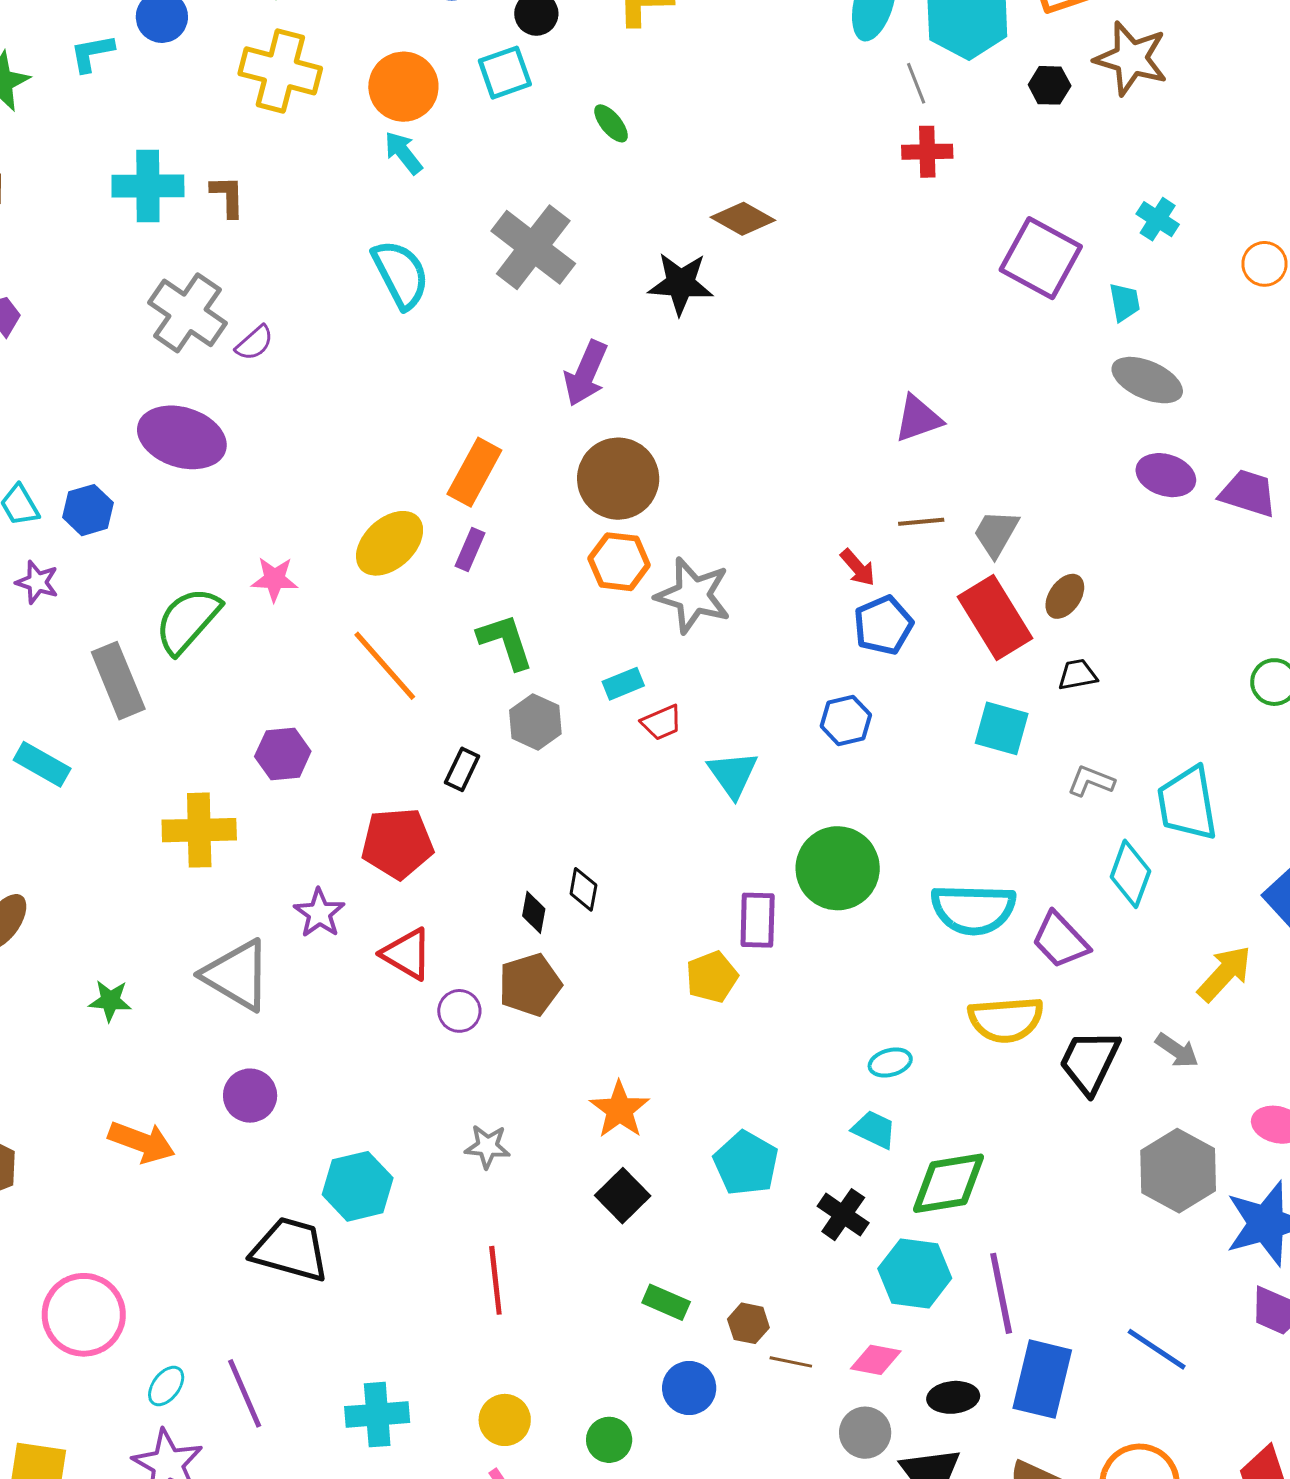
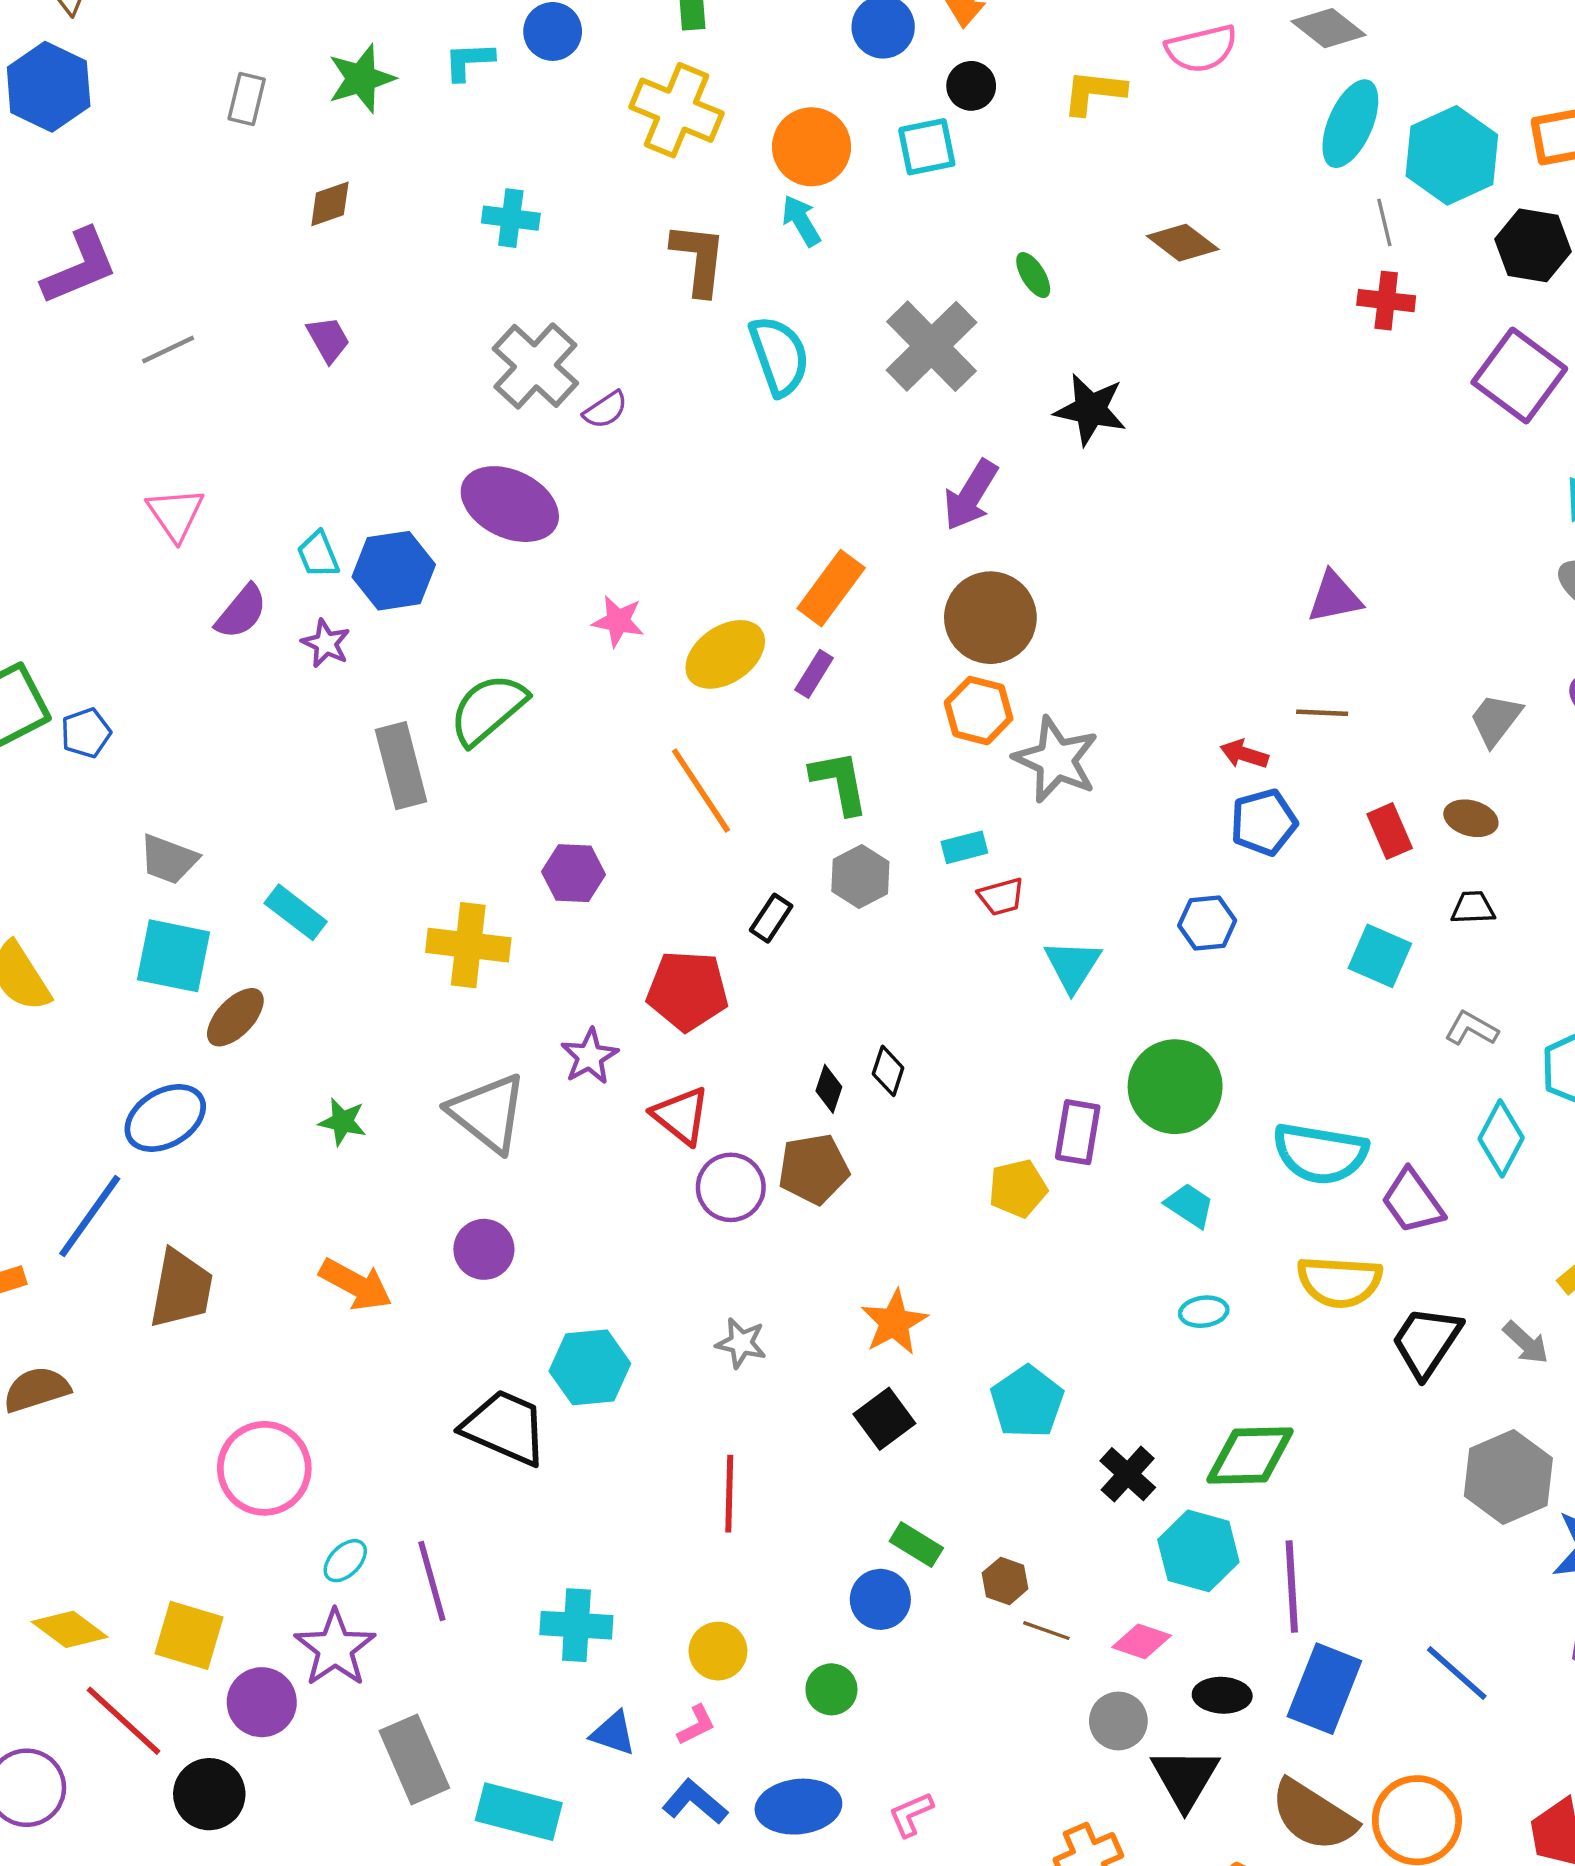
black hexagon: (1050, 85) -> (1533, 245), size x1.6
green ellipse: (611, 123) -> (1033, 275), moved
cyan cross: (148, 186) -> (511, 218), size x0.7
brown L-shape: (228, 196) -> (699, 259), moved, size x1.5
brown diamond: (743, 219) -> (1183, 243), moved
purple square: (1041, 258) -> (1519, 375), moved
blue hexagon: (88, 510) -> (394, 571), size x1.4
gray trapezoid: (996, 533) -> (1496, 720), moved
red arrow: (858, 568) -> (1244, 754), turned 141
pink star: (274, 579) -> (618, 621), moved
brown ellipse: (1065, 596) -> (1471, 818), turned 63
red rectangle: (995, 617) -> (1390, 831), size x0.6
cyan rectangle: (42, 764) -> (296, 912), moved
purple circle: (459, 1011) -> (731, 1187), size x1.4
cyan trapezoid: (874, 1130) -> (1189, 1205), moved
blue circle: (689, 1388) -> (880, 1599), moved

